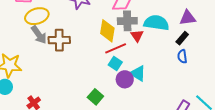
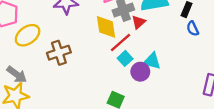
gray arrow: (39, 35) -> (17, 74), moved
red triangle: (137, 36) -> (139, 22), turned 40
cyan square: (115, 64) -> (125, 58), turned 32

